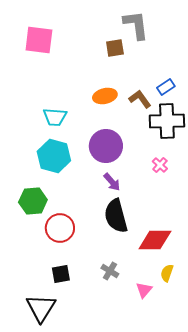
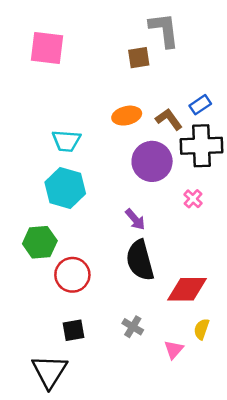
purple circle: (106, 146) -> (152, 161), moved

